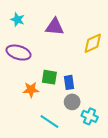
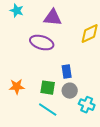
purple ellipse: (19, 53) -> (42, 43), moved
green square: (49, 77) -> (48, 88), moved
orange star: (31, 90) -> (17, 87), moved

